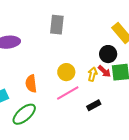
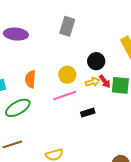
black circle: (108, 54) -> (96, 61), moved
yellow arrow: (93, 74) -> (93, 82), turned 48

